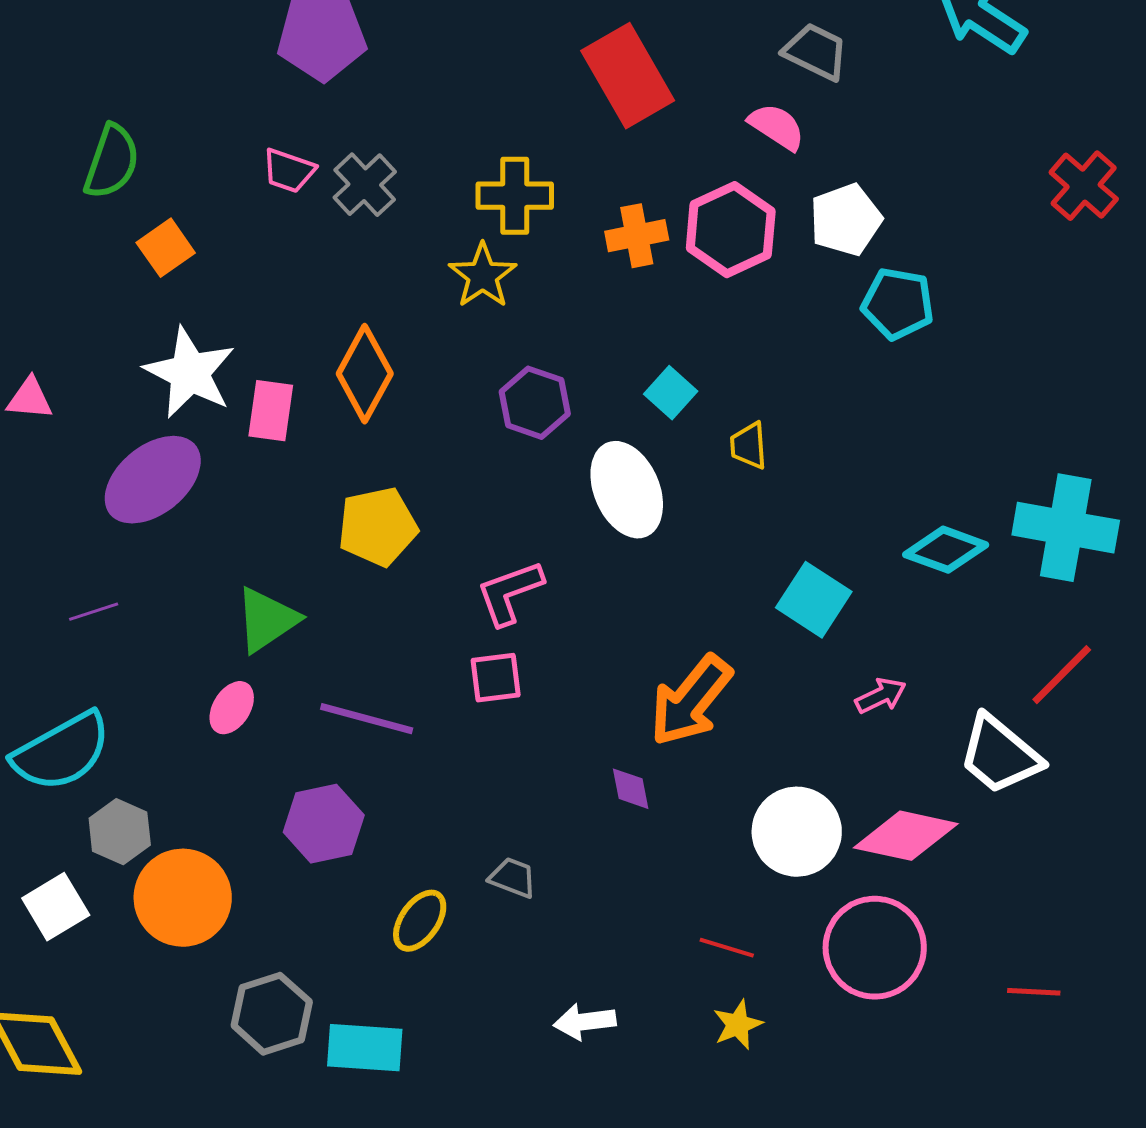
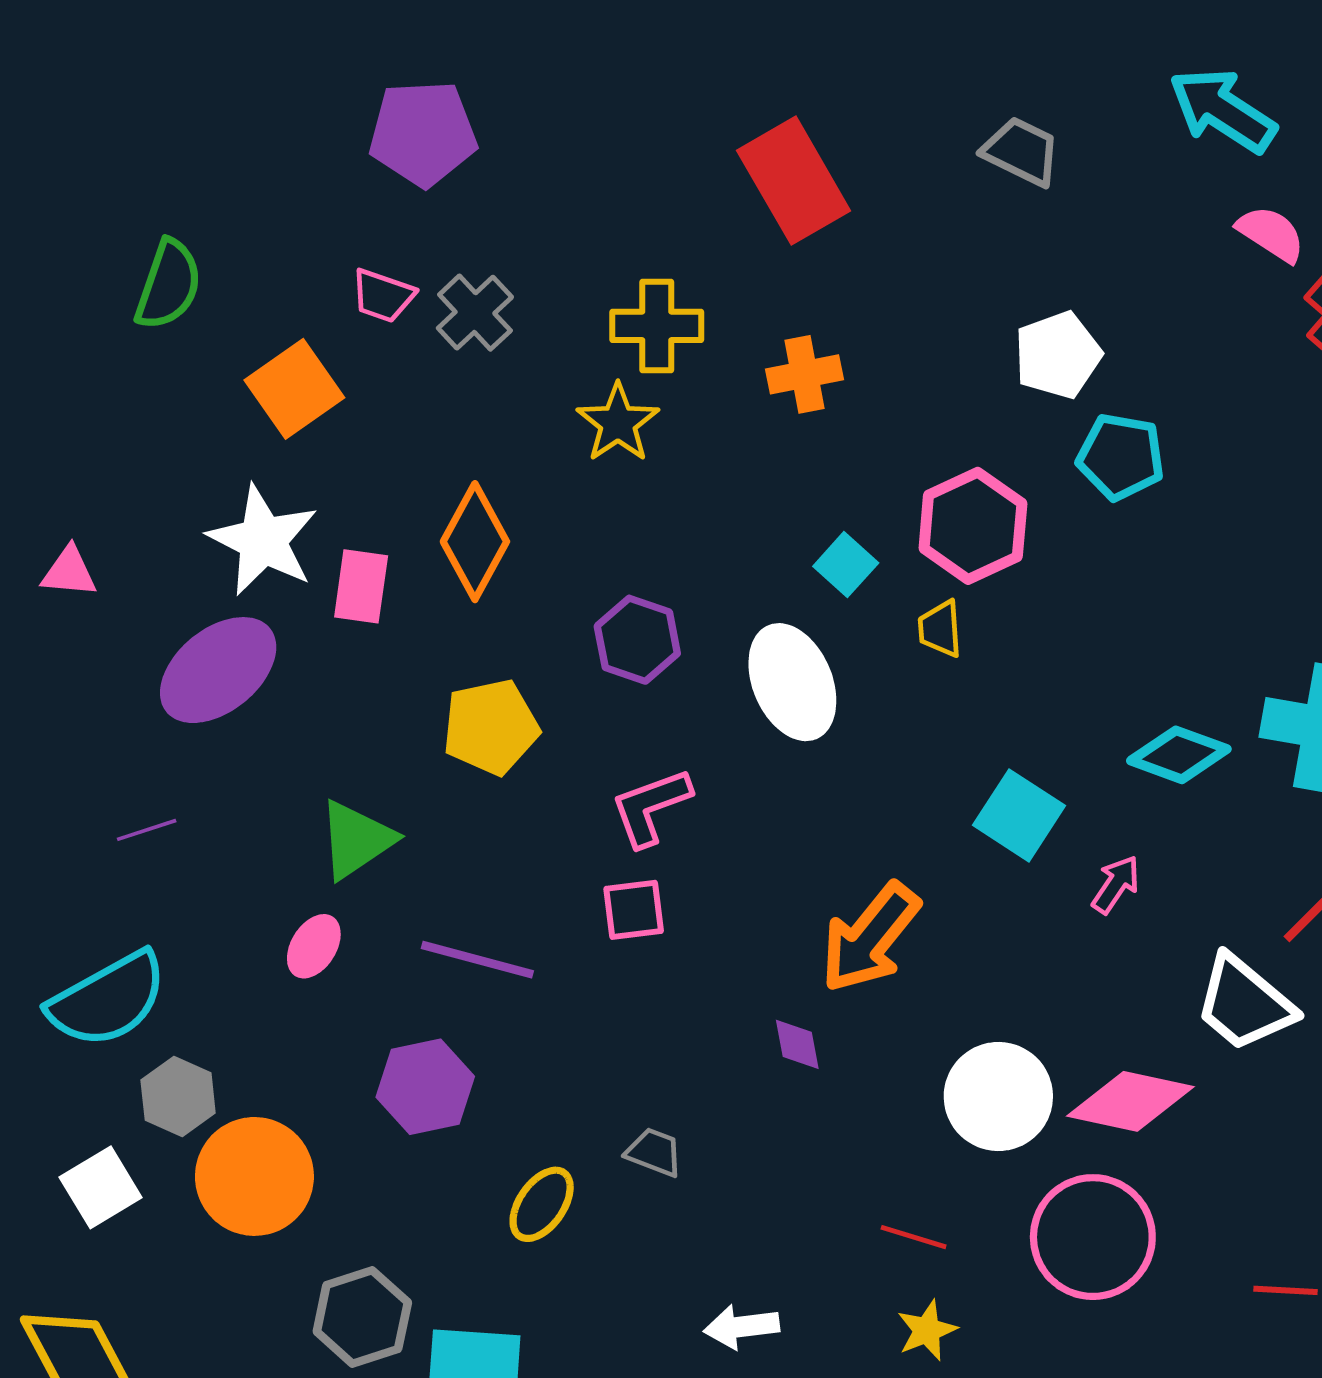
pink semicircle: (777, 127) -> (1271, 234), moved
pink hexagon: (731, 230) -> (973, 526), moved
orange square: (166, 248) -> (294, 389), moved, size x1.4
purple hexagon: (535, 403) -> (637, 640), moved
pink arrow: (881, 696) -> (1116, 884), moved, turned -30

